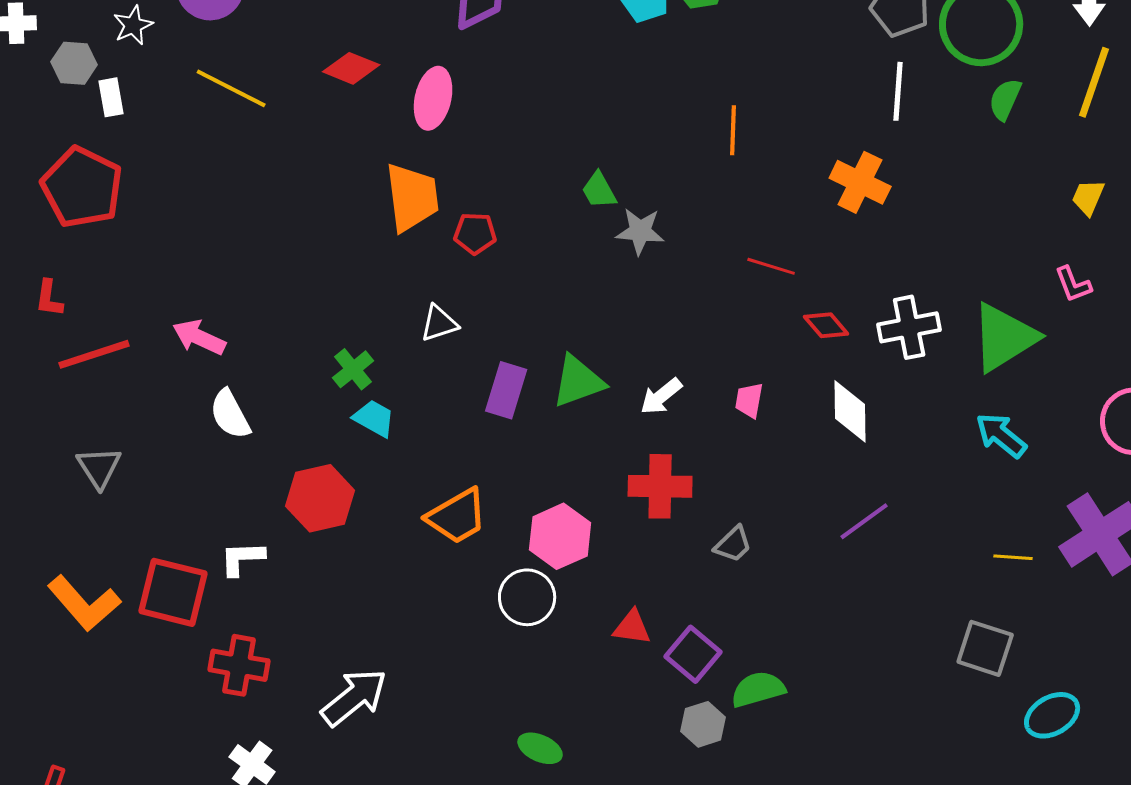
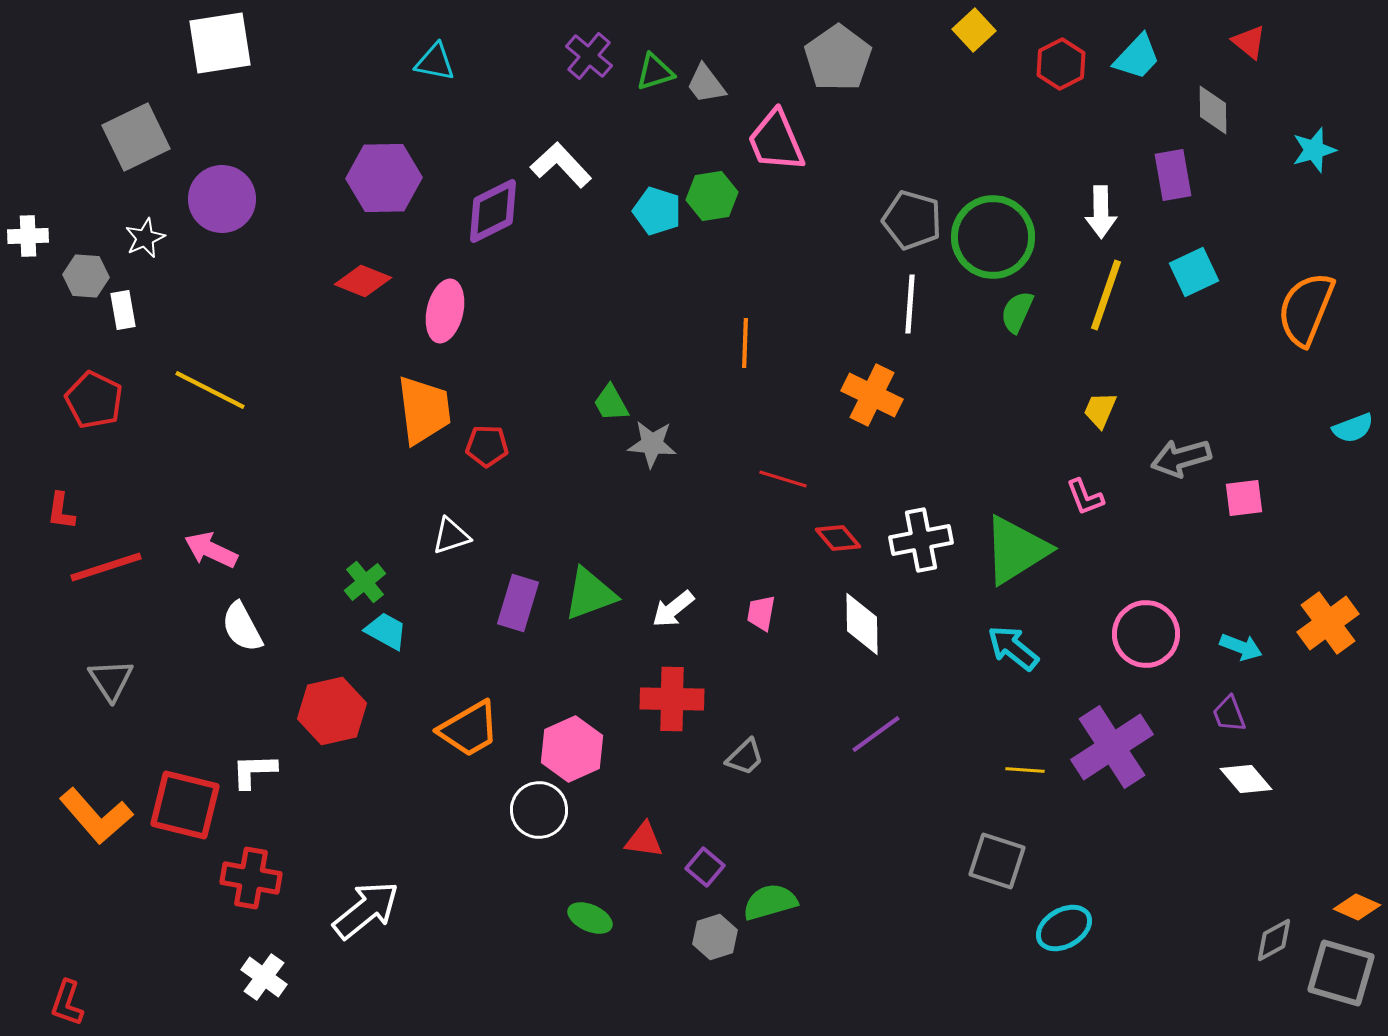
yellow line: (231, 88) -> (210, 390), moved
red pentagon: (82, 187) -> (94, 400), size x0.7
purple square: (693, 654) -> (705, 867), size x0.7
green ellipse: (540, 748) -> (590, 918), moved

